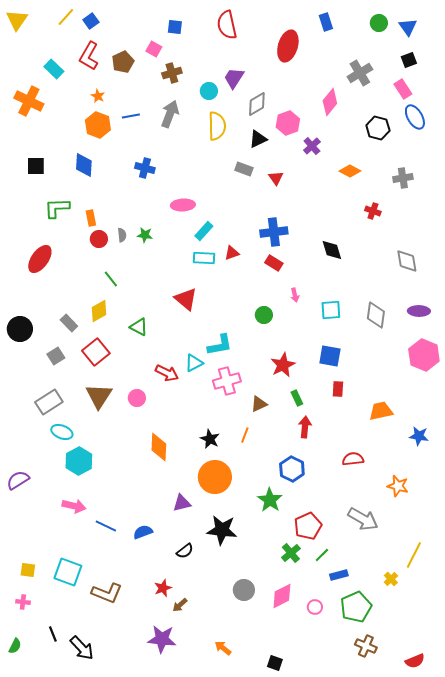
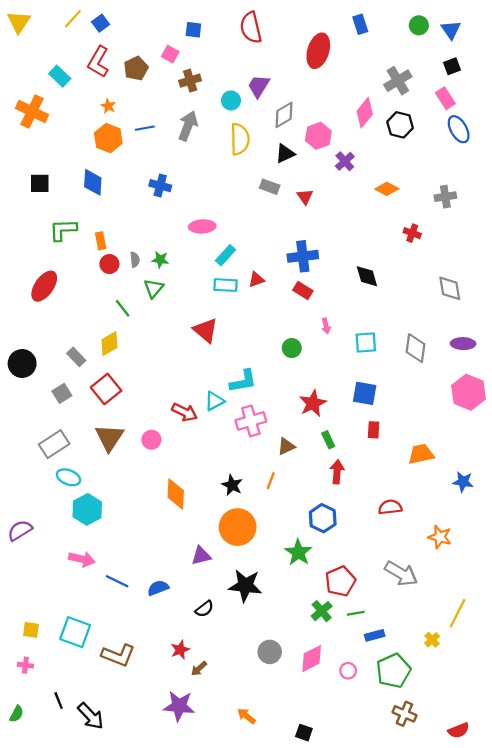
black hexagon: (378, 128) -> (400, 125), moved
green triangle: (139, 327) -> (154, 288), moved, turned 42
green line: (322, 555) -> (356, 613), turned 35

